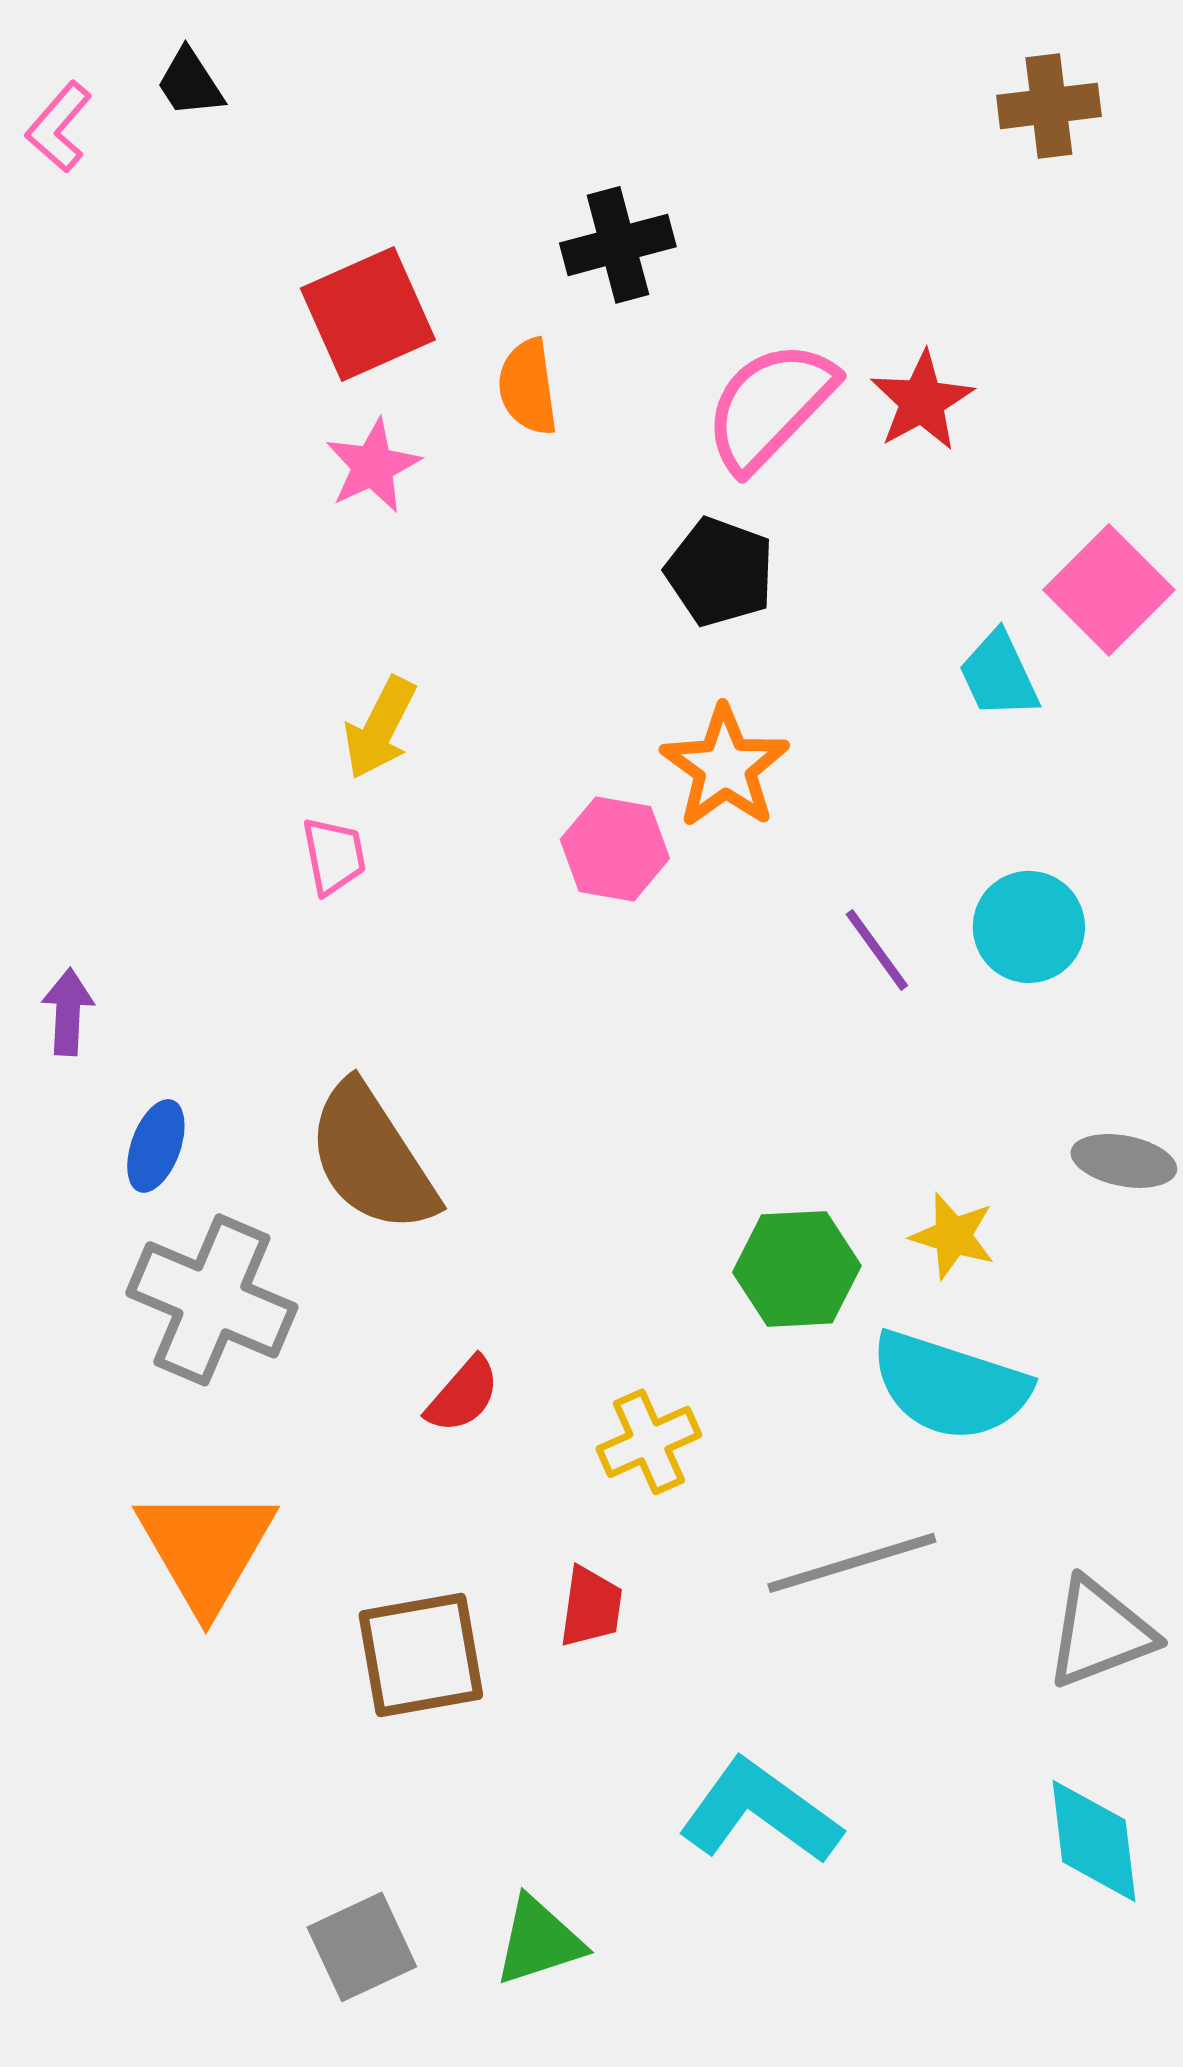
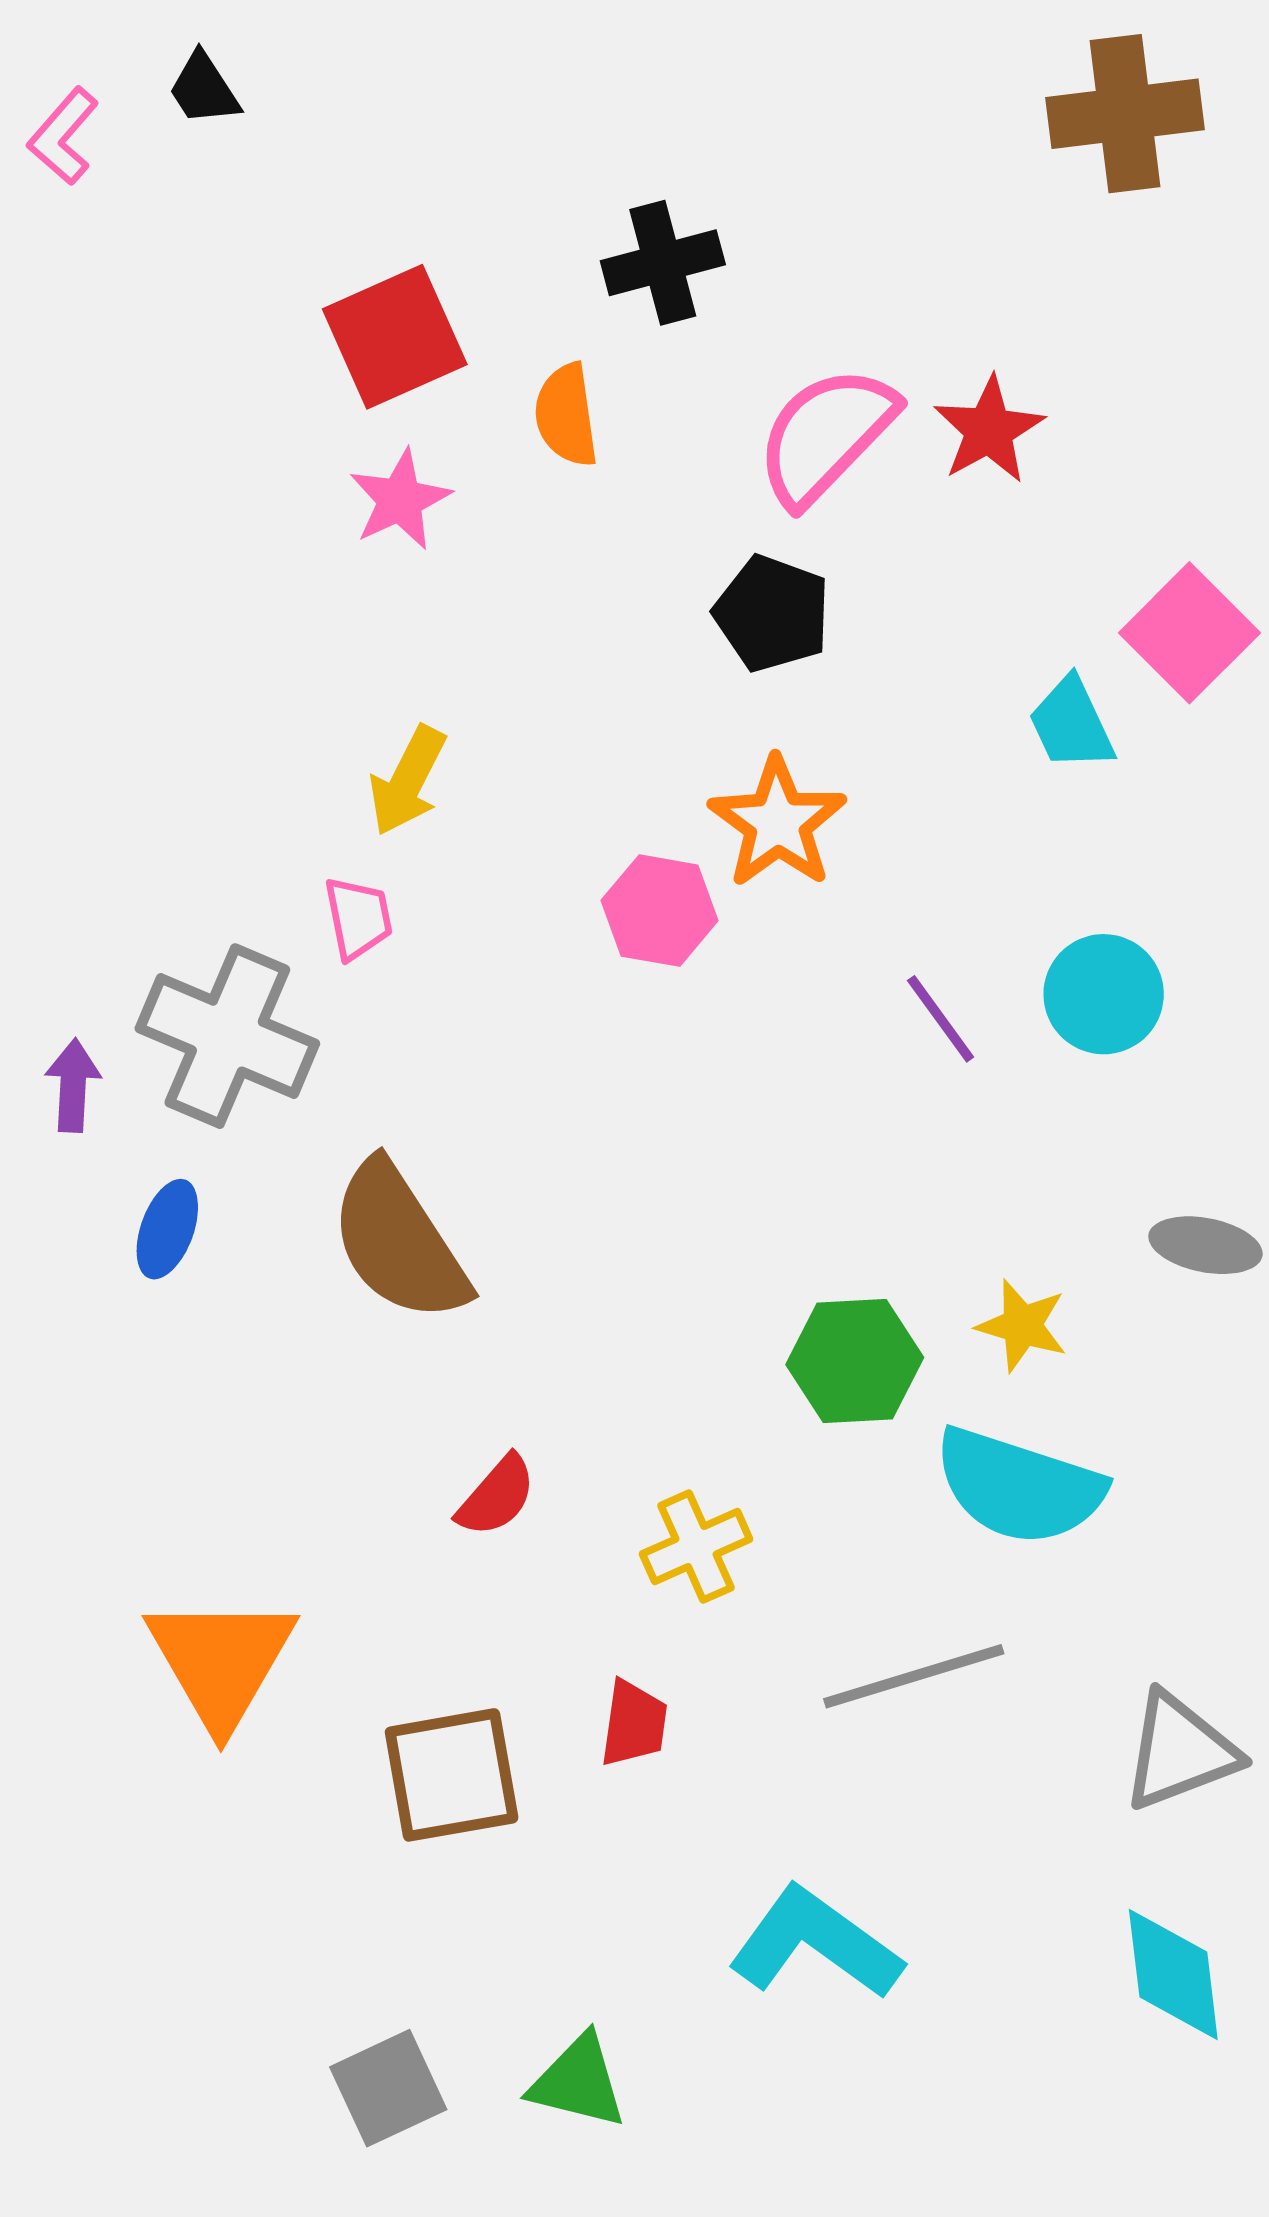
brown cross: (1049, 106) -> (1125, 114), size x1.4
gray cross: (212, 1300) -> (227, 1036), moved
green triangle: (539, 1941) -> (578, 2082), turned 32

